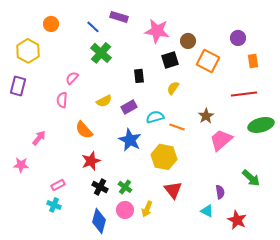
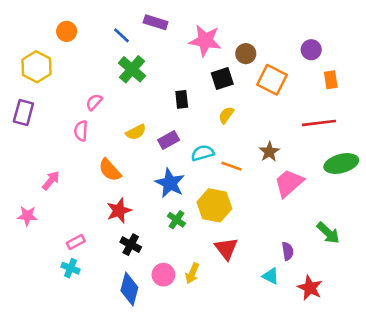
green cross: (125, 187) -> (176, 220), moved

